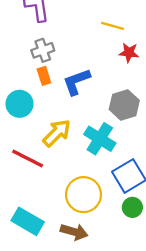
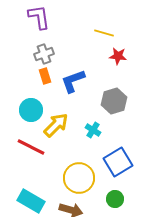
cyan circle: (20, 104) -> (31, 110), moved
cyan cross: (100, 139) -> (93, 130), size x0.6
green circle: (132, 207) -> (115, 199), moved

